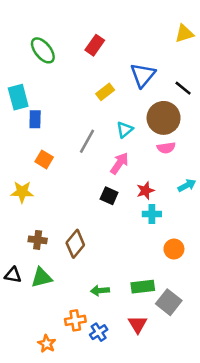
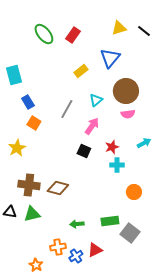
yellow triangle: (184, 34) -> (119, 28), moved
green ellipse: (43, 50) -> (44, 34), moved
black line: (183, 88) -> (144, 31), moved
blue rectangle: (35, 119) -> (28, 102), moved, turned -32
yellow star: (22, 192) -> (17, 148), turned -30
brown cross: (38, 240) -> (29, 185), size x1.5
brown diamond: (75, 244) -> (58, 188), turned 65
red triangle: (138, 324) -> (95, 250), moved, turned 35

